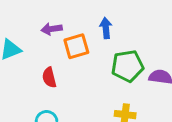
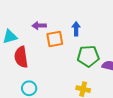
red semicircle: (49, 77) -> (21, 57), moved, size x1.5

